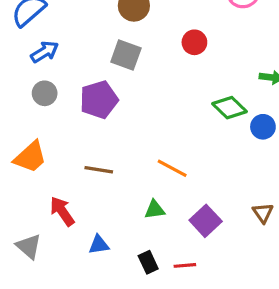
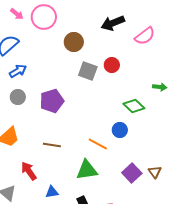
gray square: (126, 55) -> (88, 71), moved
blue circle: (263, 127) -> (120, 130), moved
green triangle: (155, 210) -> (87, 170), size x1.6
purple square: (206, 221) -> (132, 173), moved

